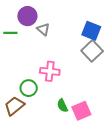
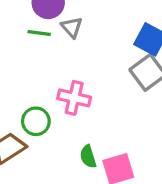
green line: (10, 33) -> (39, 33), moved

